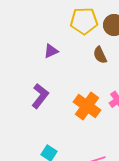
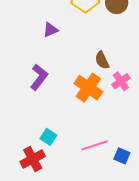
brown semicircle: (100, 55) -> (102, 60), moved

